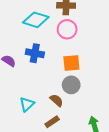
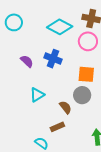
cyan triangle: (27, 104) -> (37, 95), moved

